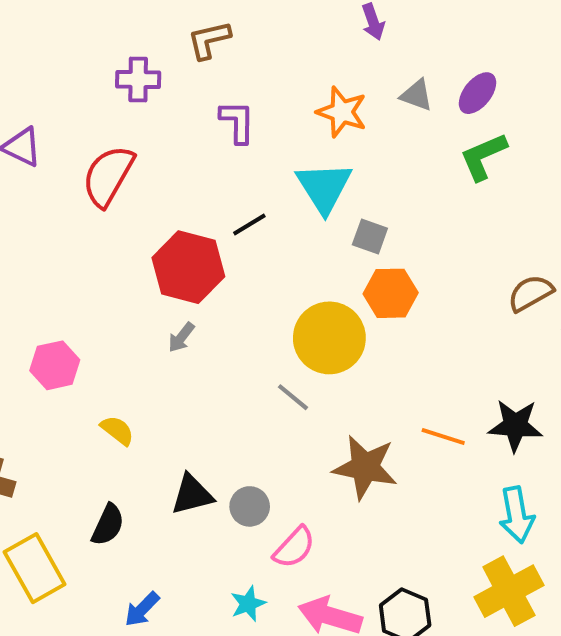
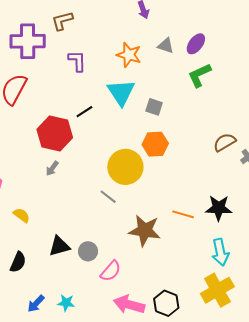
purple cross: (138, 79) -> (28, 41), size x1.6
gray square: (370, 236) -> (154, 107), moved
cyan star: (248, 604) -> (66, 303), moved, turned 30

